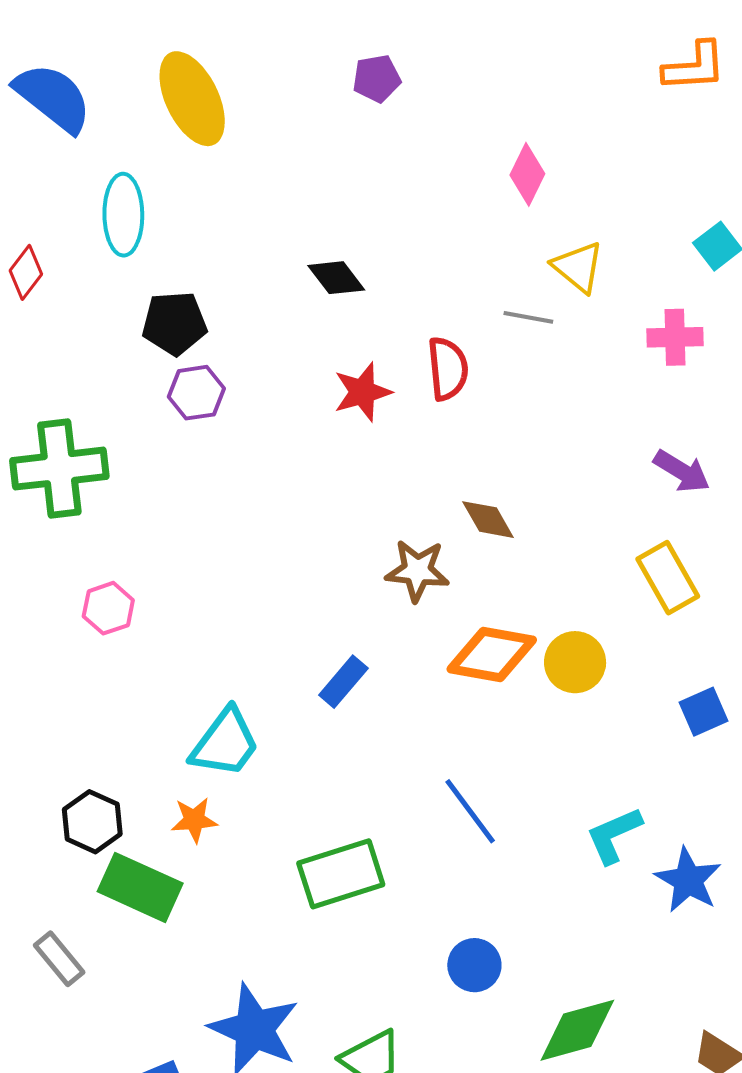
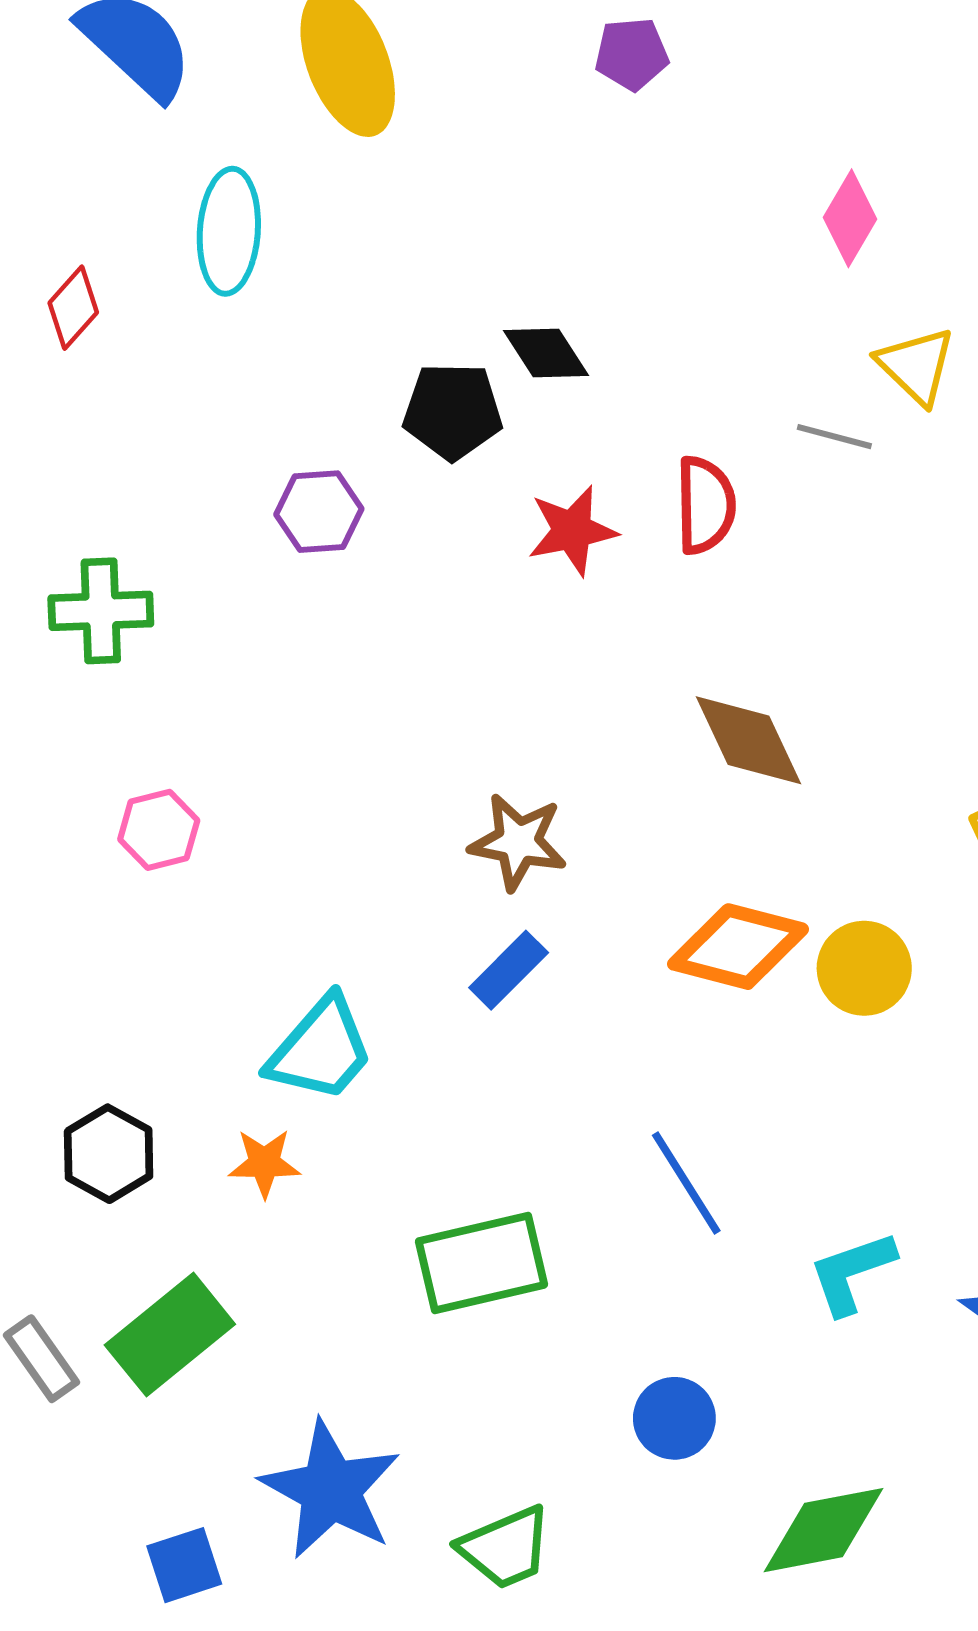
black pentagon: (174, 323) -> (453, 411), moved
green cross: (59, 469) -> (101, 611), size x0.7
brown diamond: (488, 520) -> (749, 740), size x1.4
brown star: (417, 571) -> (518, 842), moved
cyan L-shape: (614, 835) -> (852, 1273), moved
green rectangle: (140, 887) -> (170, 1335), moved, turned -68

